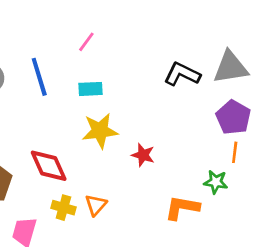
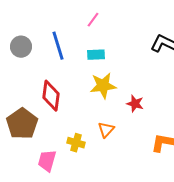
red diamond: (49, 166) -> (51, 96), moved, turned 32
orange triangle: (96, 205) -> (106, 130), moved

